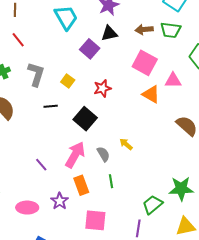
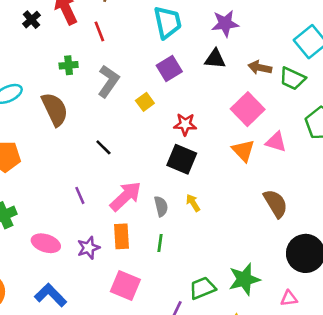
purple square: (90, 49) -> (169, 68), moved
black line: (51, 106) -> (103, 147), moved, turned 32
black square: (85, 119) -> (182, 159), moved, turned -35
green star: (181, 189) -> (244, 279), turned -30

